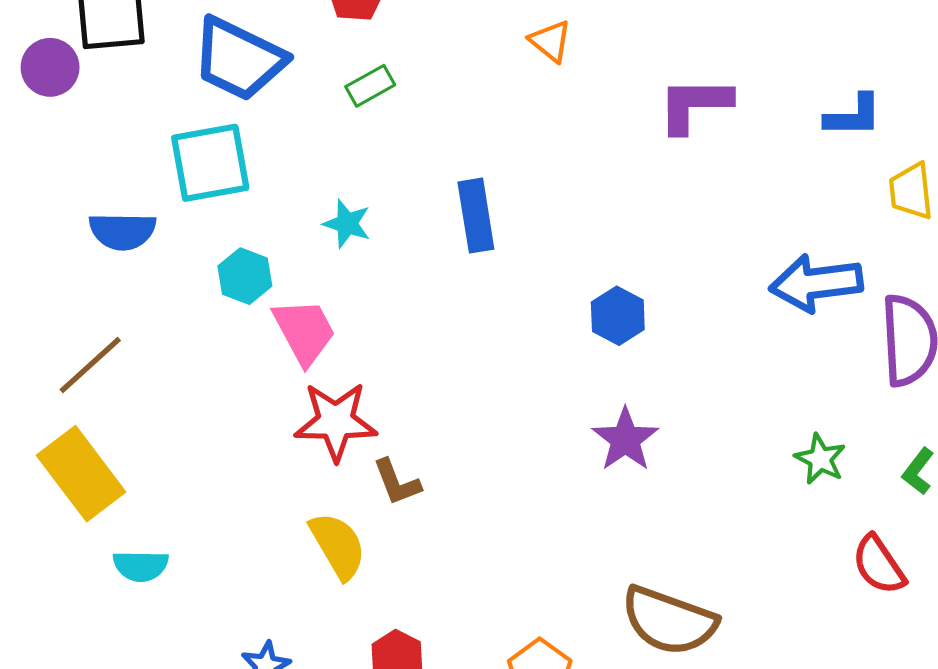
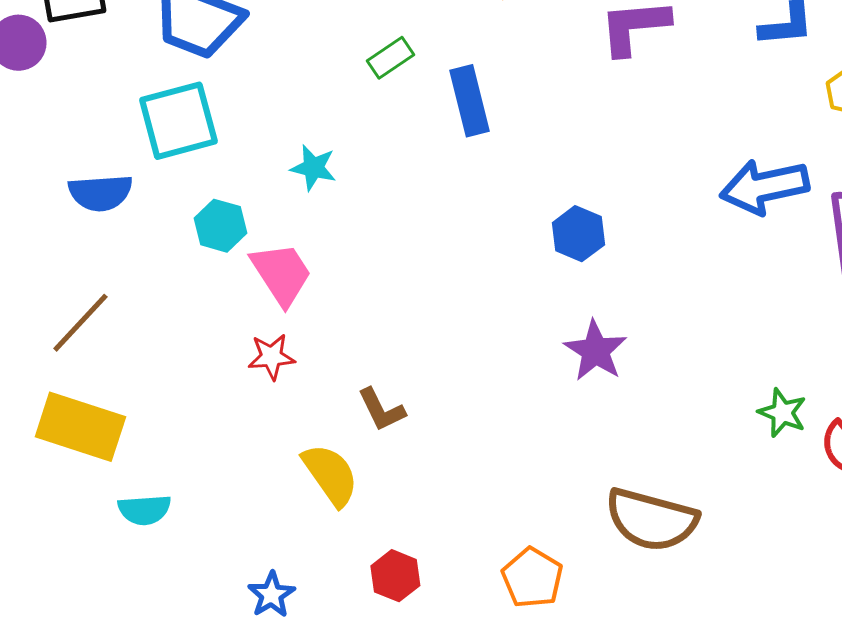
green rectangle: (370, 86) -> (390, 58), moved
blue rectangle: (476, 216) -> (469, 101), moved
red star: (336, 421) -> (271, 357), moved, size x0.6
green star: (820, 459) -> (782, 413), moved
yellow rectangle: (81, 474) -> (80, 427), turned -30

